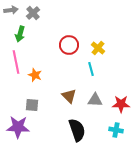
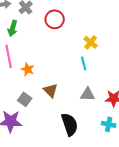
red circle: (69, 45) -> (55, 19), moved
brown triangle: (69, 96) -> (51, 90), moved
gray square: (32, 105) -> (25, 99), turned 32

